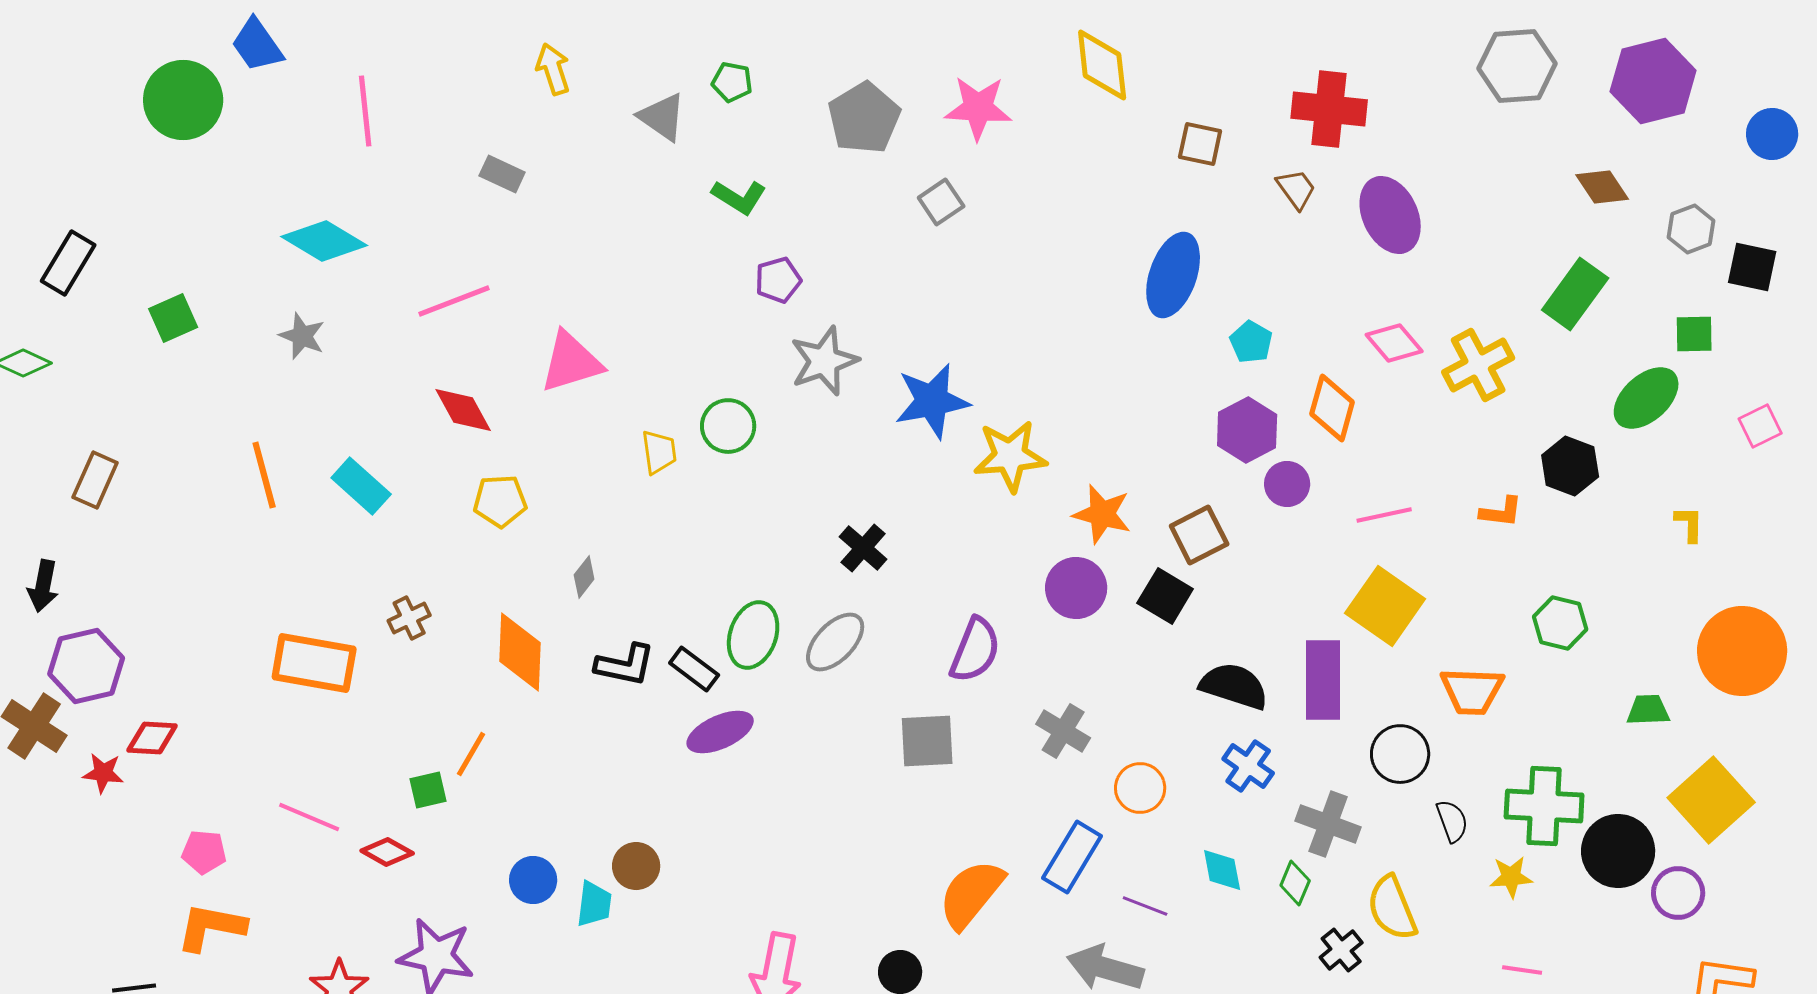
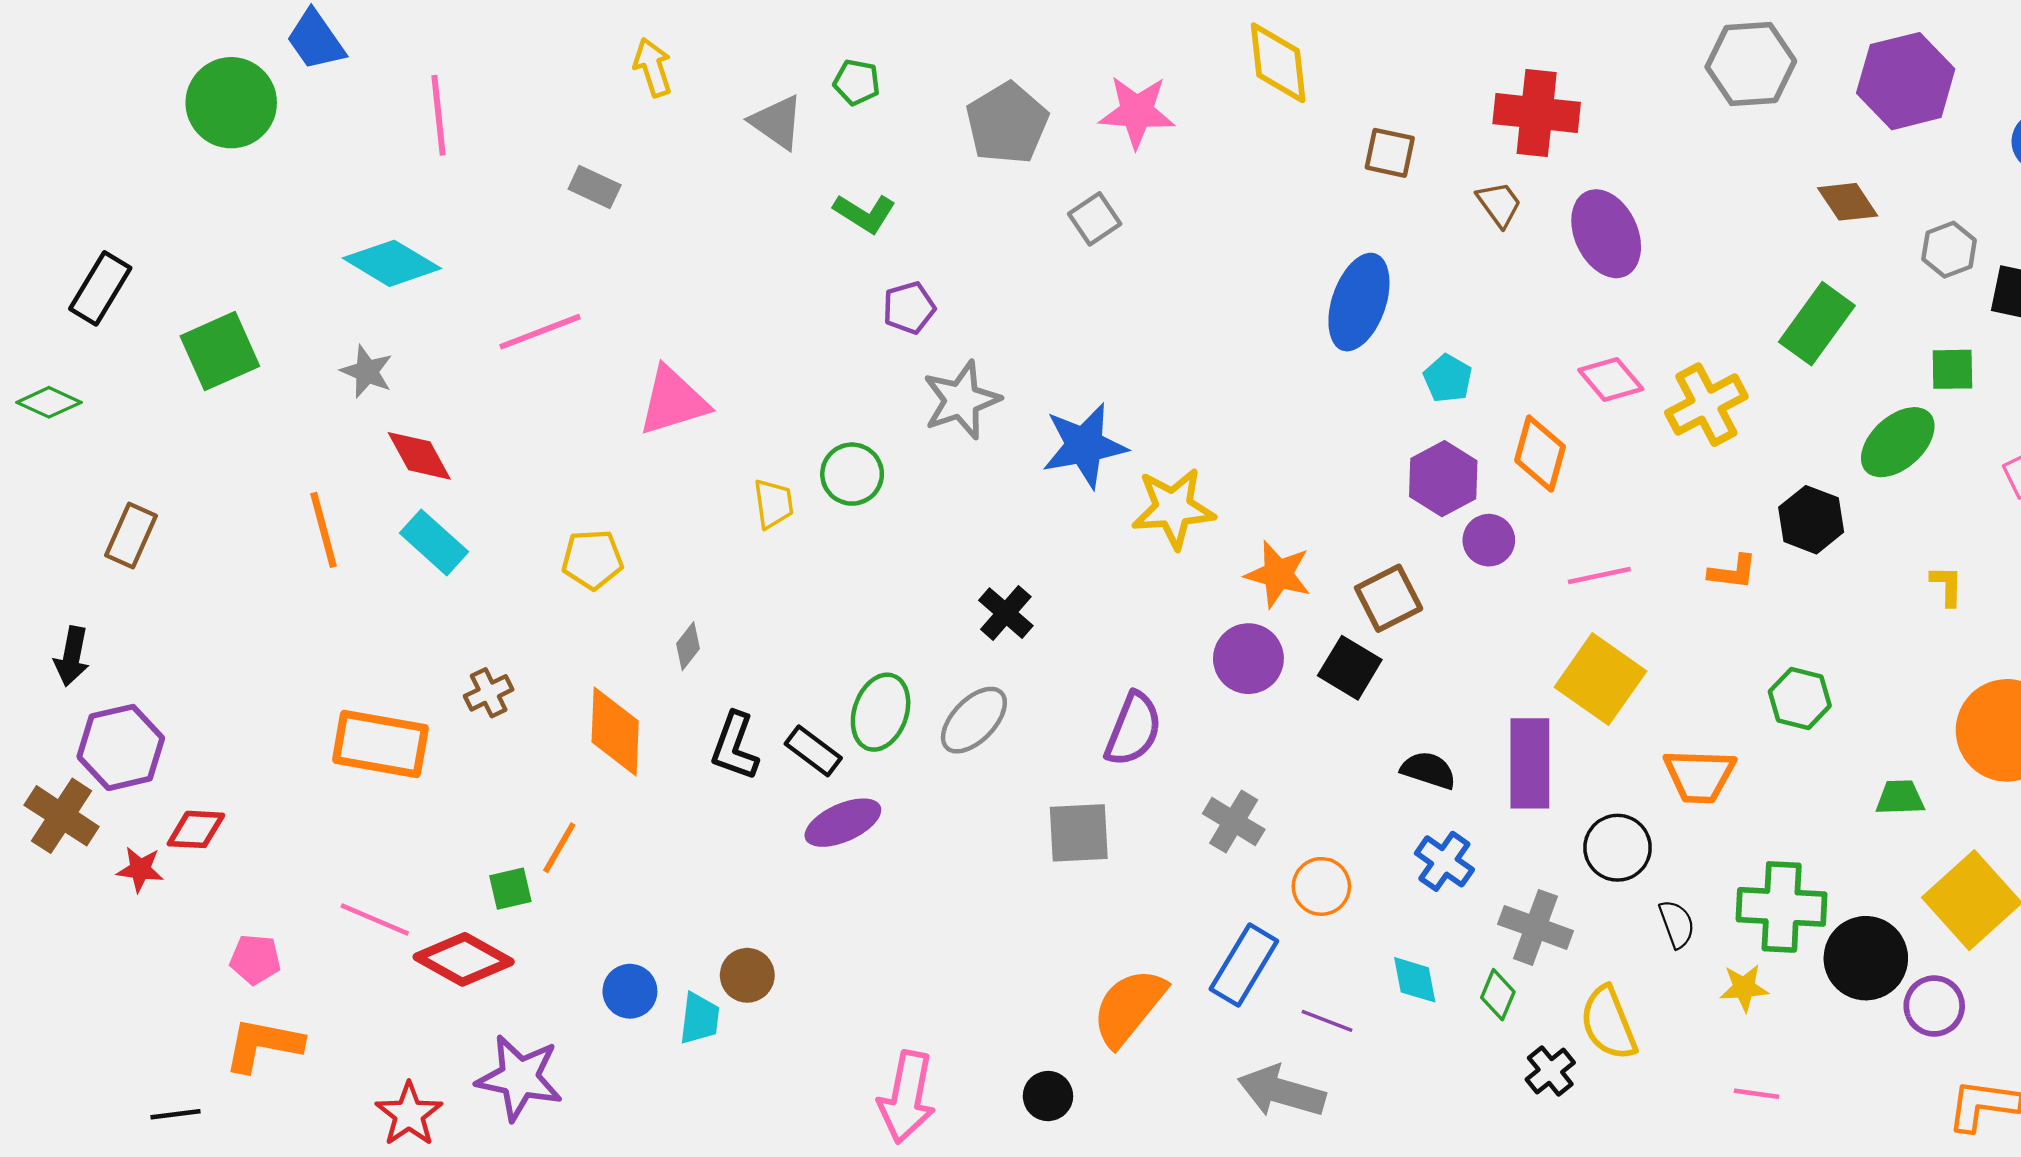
green square: (173, 318) -> (220, 351), size x1.4
red diamond: (463, 410) -> (419, 456), moved
black L-shape: (625, 665) -> (735, 746), turned 98
black semicircle: (1234, 686) -> (1428, 770), size x0.7
red diamond: (387, 852) -> (464, 959), size x1.6

